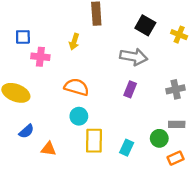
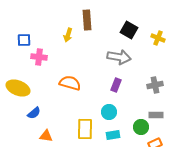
yellow arrow: (74, 42) -> (68, 35), moved
cyan circle: (79, 116) -> (109, 112), moved
blue semicircle: (26, 131) -> (34, 113), moved
cyan rectangle: (127, 148) -> (113, 135), turned 56

